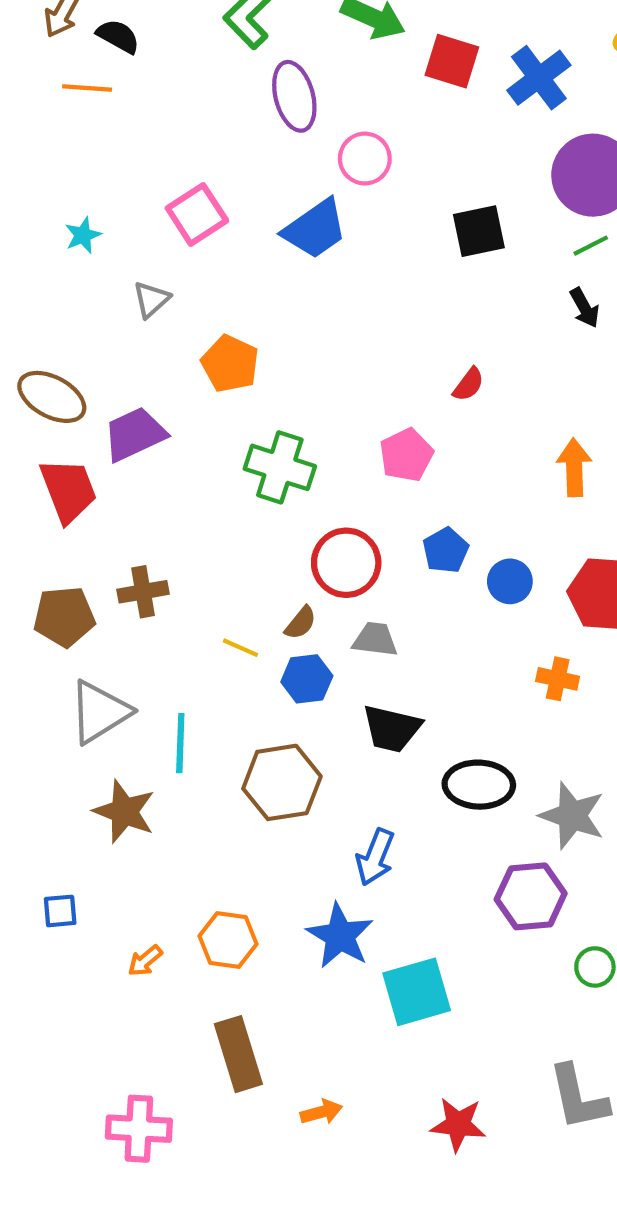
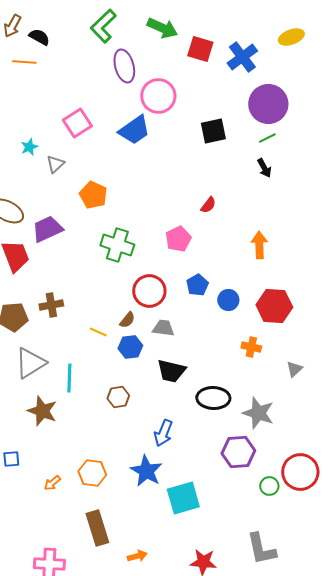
pink circle: (365, 159) -> (158, 96), size x1.4
cyan star: (83, 235) -> (29, 147), moved
brown hexagon: (282, 782) -> (118, 397), size x0.6

